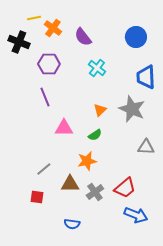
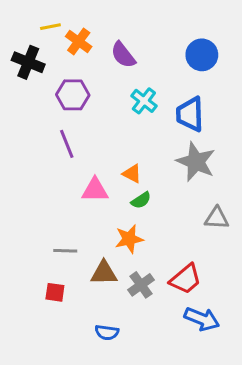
blue trapezoid: (146, 77) -> (190, 114), moved
orange triangle: (100, 110) -> (132, 174), moved, turned -48
gray line: (44, 169) -> (65, 251), turned 42

